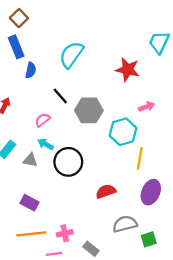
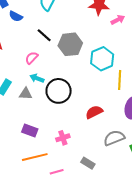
blue semicircle: (31, 70) -> (16, 16), turned 112
pink arrow: (146, 107) -> (118, 20), moved
pink cross: (65, 233) -> (63, 138), moved

